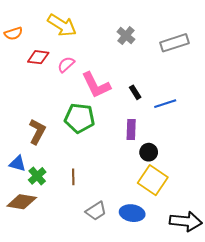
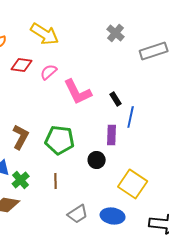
gray cross: (126, 36) -> (116, 33), moved
blue line: (165, 104) -> (131, 117), moved, turned -60
green pentagon: (79, 118) -> (60, 140), moved
black circle: (149, 152) -> (97, 160), moved

